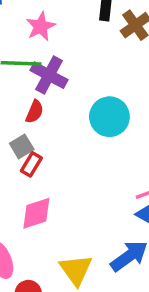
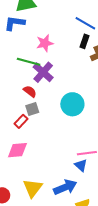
red semicircle: (35, 112) -> (30, 91), turned -88
gray square: (22, 146) -> (32, 109), moved

